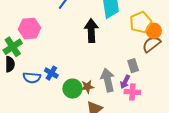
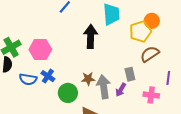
pink hexagon: (30, 28) -> (40, 49), moved
orange circle: (154, 31) -> (152, 21), moved
brown star: (87, 87) -> (88, 79), moved
pink cross: (132, 92) -> (151, 95), moved

